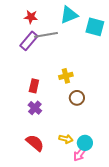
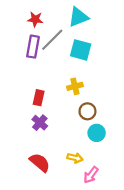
cyan square: (95, 27) -> (81, 50), moved
gray line: (46, 35) -> (52, 40), turned -35
purple rectangle: (29, 41) -> (33, 47), turned -30
cyan circle: (85, 143) -> (97, 133), moved

